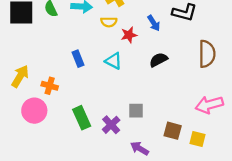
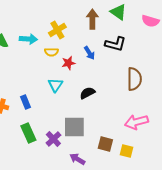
blue rectangle: (78, 59) -> (25, 102), moved
black semicircle: (158, 60) -> (87, 93), moved
cyan triangle: (114, 61) -> (55, 85), turned 35
gray square: (136, 111) -> (74, 127), size x1.6

